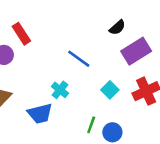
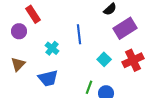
blue line: (79, 59) -> (79, 34), turned 48
cyan cross: (60, 90) -> (52, 48), moved

